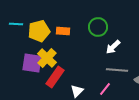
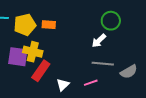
green circle: (98, 27) -> (111, 21), moved
yellow cross: (47, 58) -> (33, 52), turned -30
pink line: (105, 89) -> (91, 83), turned 32

